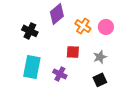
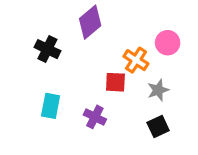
orange cross: (83, 26) -> (136, 60), moved
cyan rectangle: (32, 67) -> (51, 106), size x0.7

